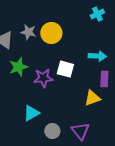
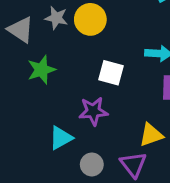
purple star: (43, 78) -> (93, 111), moved
yellow triangle: (92, 98) -> (151, 135), moved

